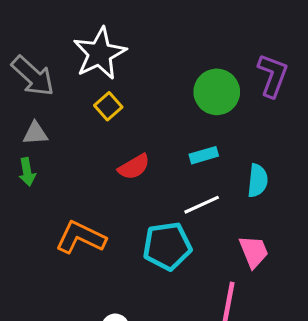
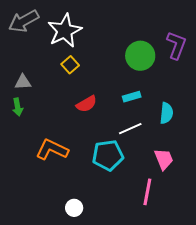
gray arrow: (33, 76) -> (24, 21), moved, turned 108

